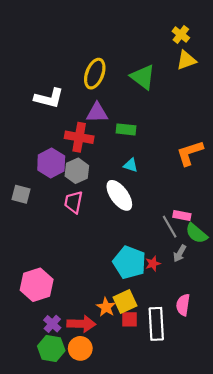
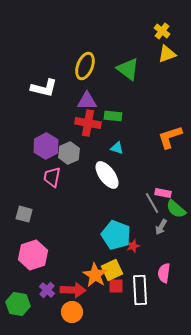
red cross: (79, 137) -> (88, 123), moved
gray square: (21, 194) -> (24, 214), moved
pink trapezoid: (74, 202) -> (52, 177), moved
red star: (153, 264) -> (133, 246), moved
orange star: (106, 307) -> (95, 275), size x1.4
green hexagon: (51, 348) -> (18, 304), moved

